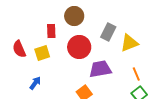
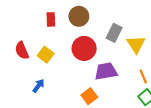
red rectangle: (51, 31) -> (51, 19), moved
yellow triangle: (129, 43) -> (136, 44), turned -42
yellow square: (42, 53) -> (46, 55), turned -35

